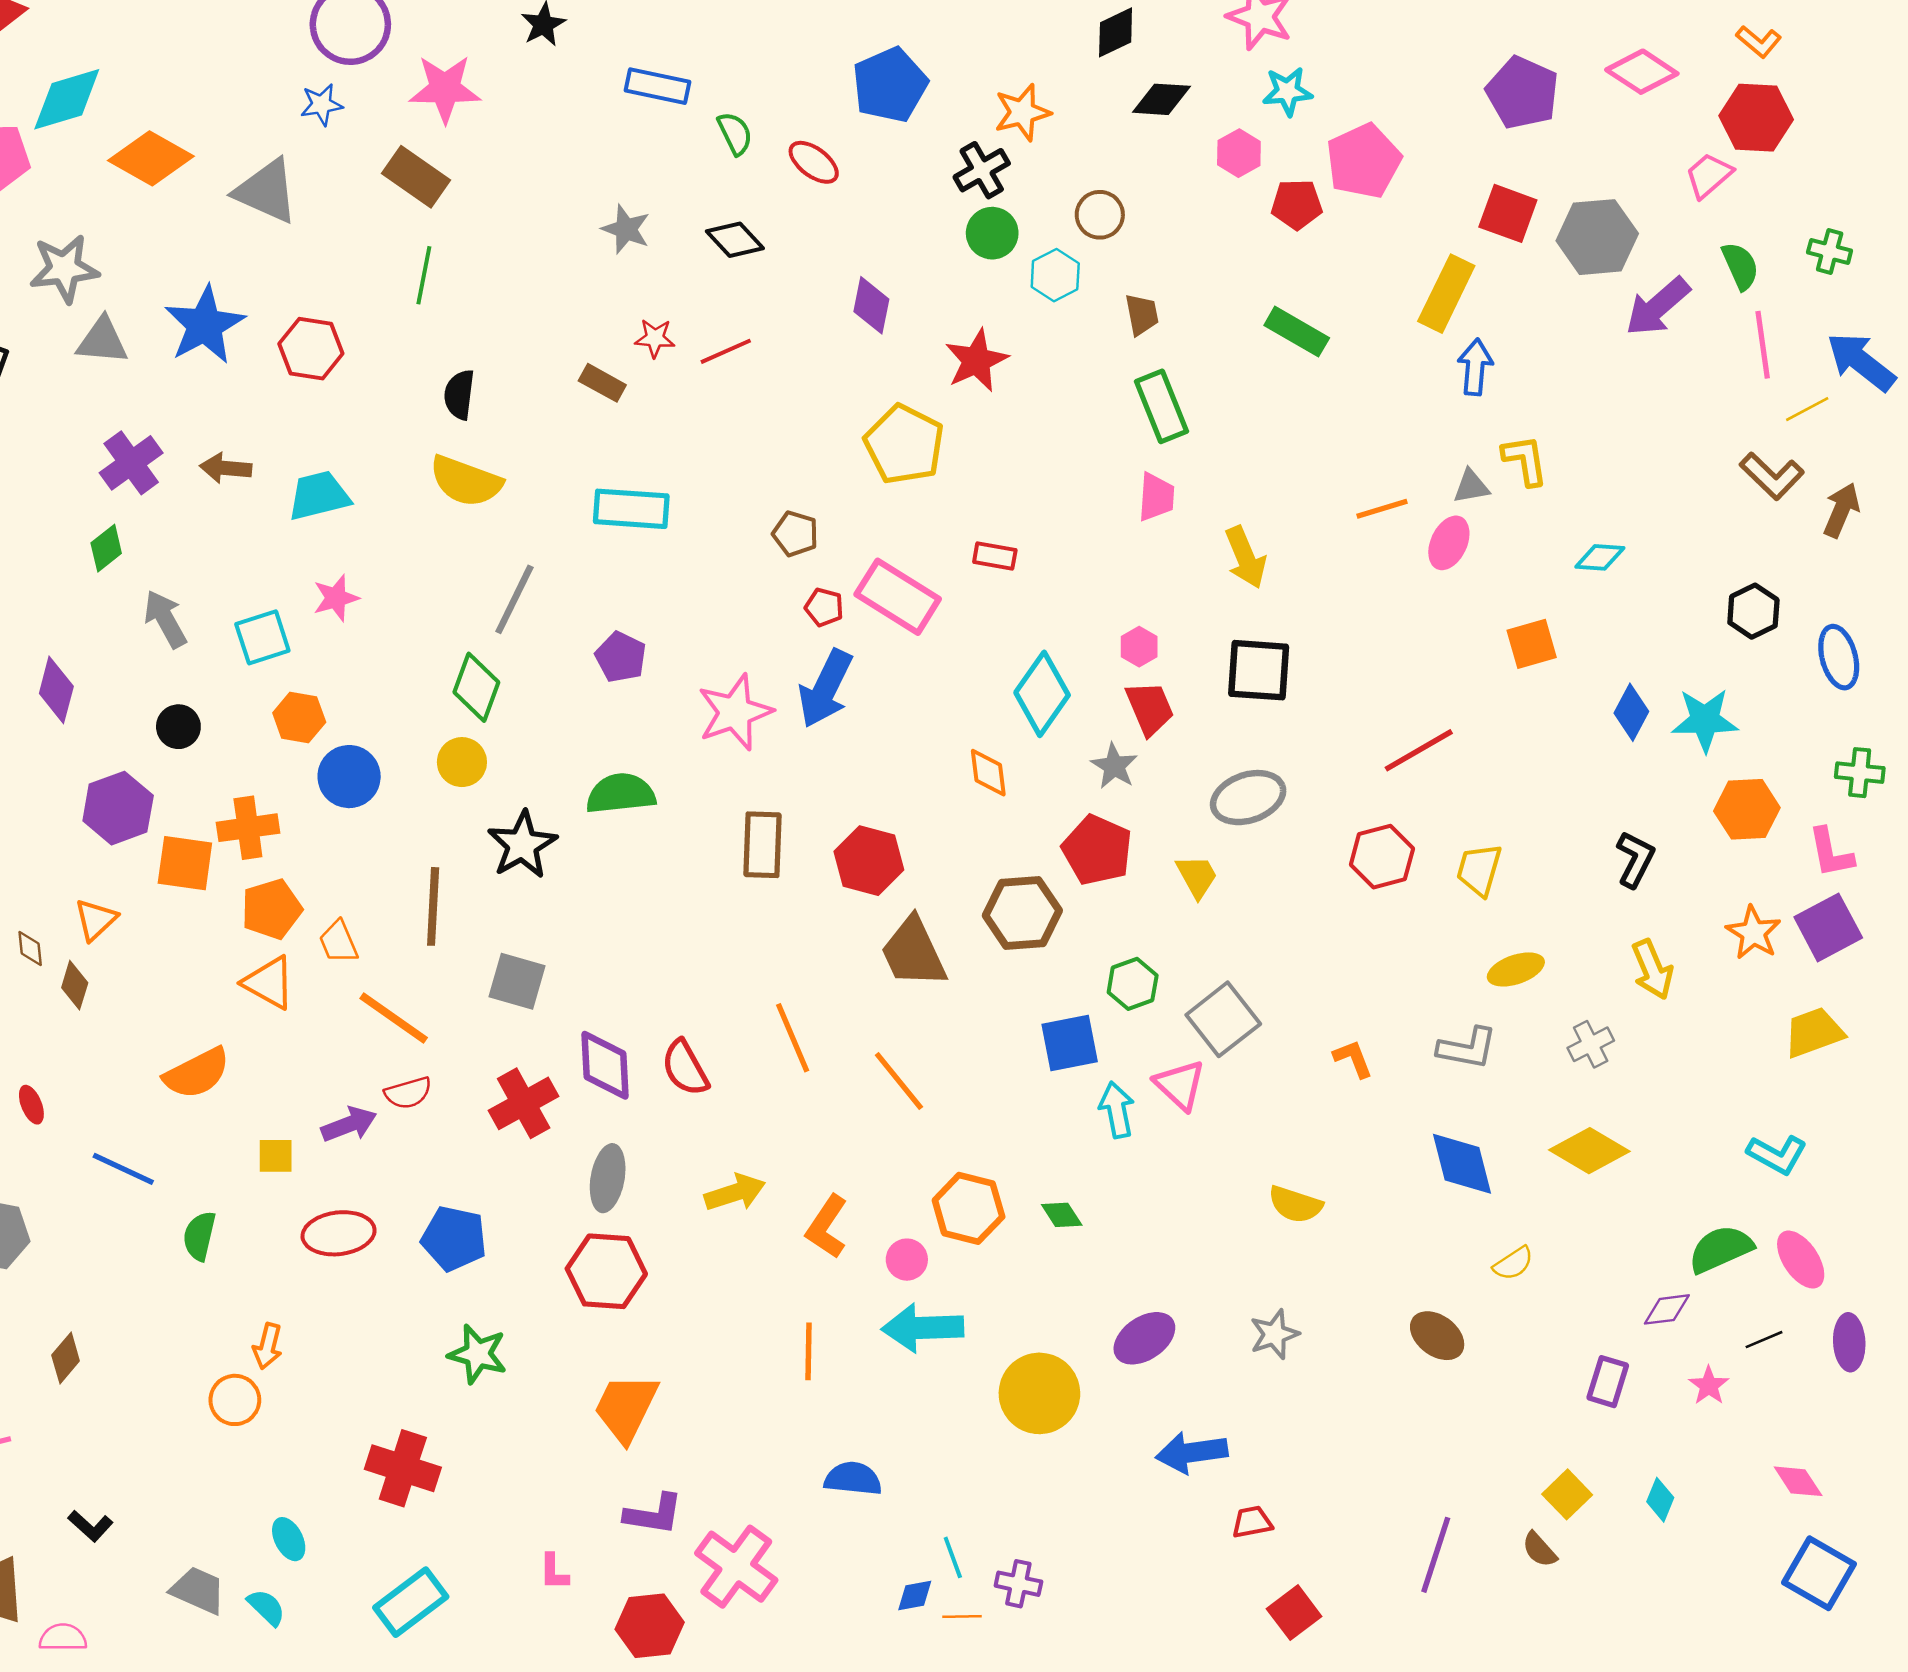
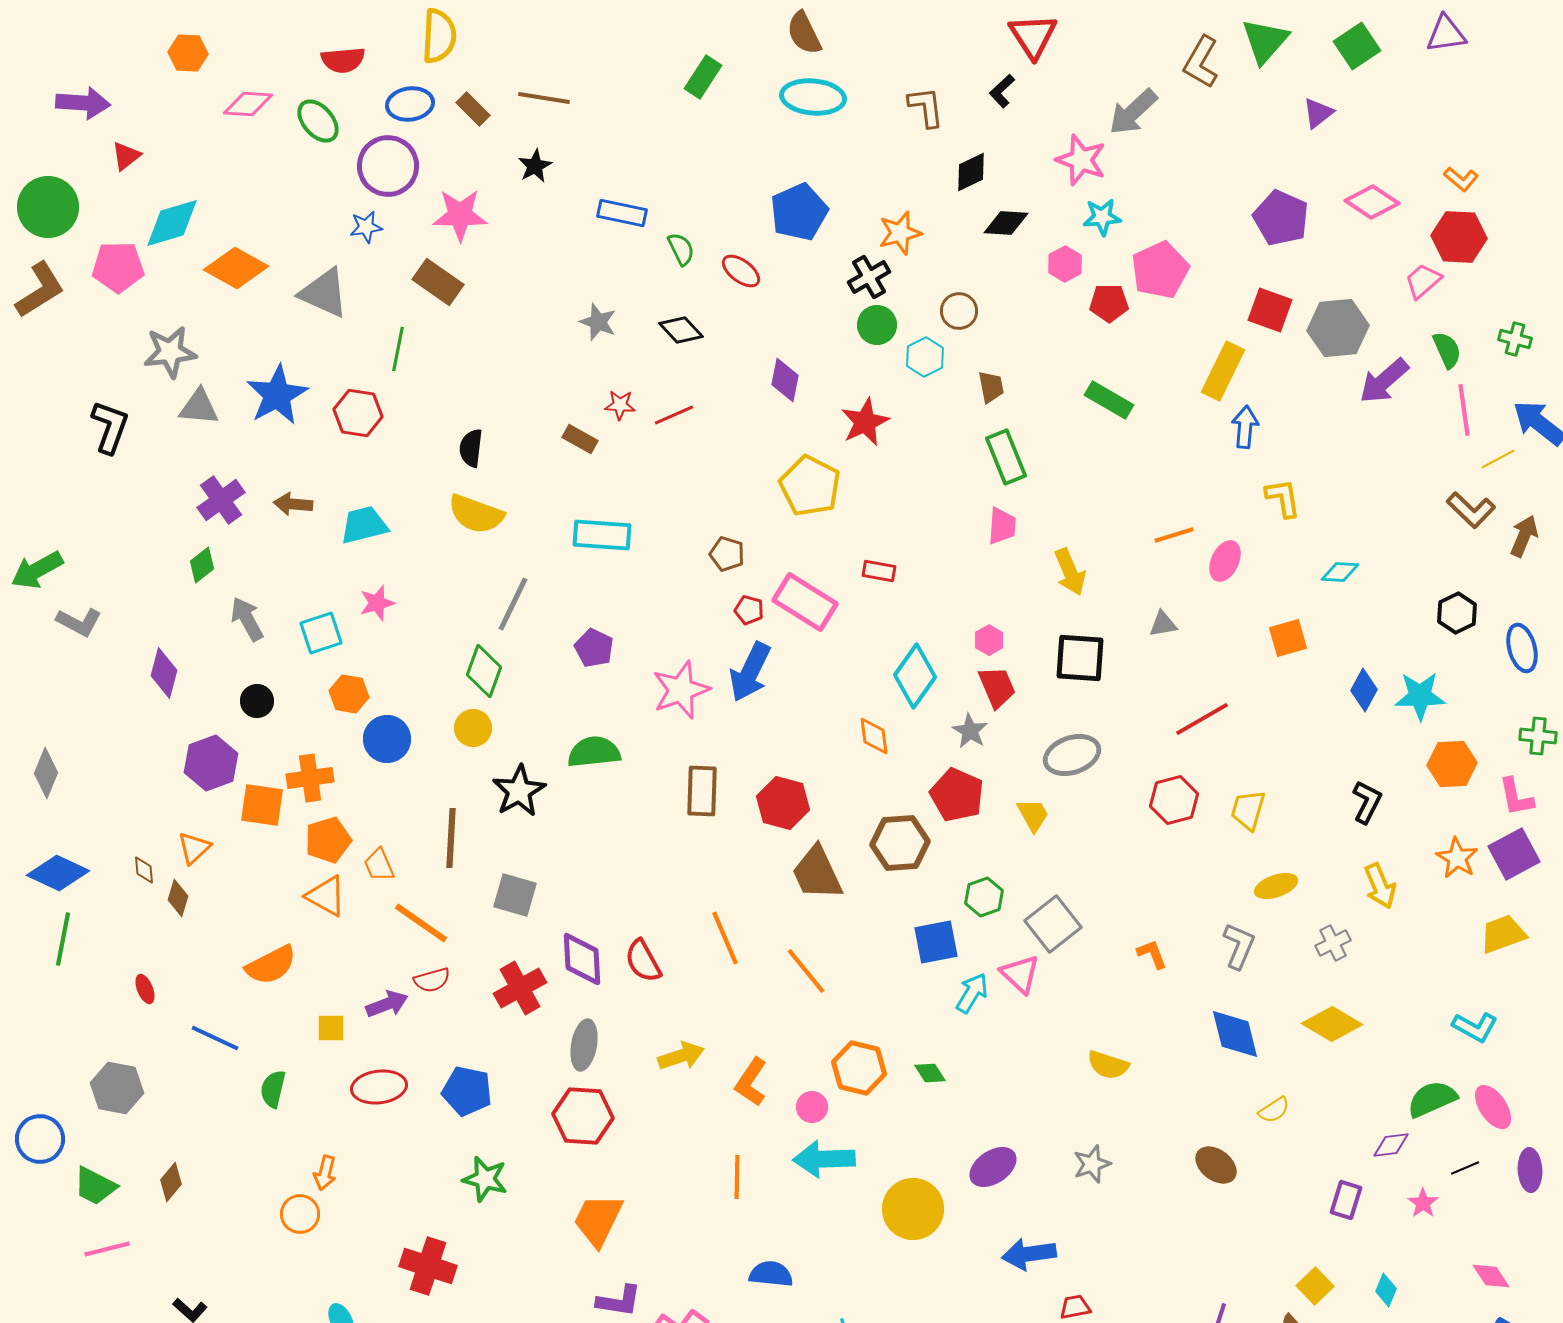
green line: (424, 275) -> (398, 349), moved
gray triangle: (1471, 486) -> (1163, 624), moved
gray L-shape: (1467, 1048) -> (1239, 946), turned -78
cyan arrow: (1117, 1110) -> (972, 993), turned 42

